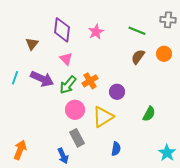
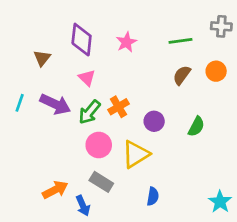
green line: (137, 31) -> (180, 41), turned -30
green semicircle: (149, 114) -> (196, 127), moved
gray rectangle: (77, 138) -> (101, 182), turned -30
orange arrow: (20, 150) -> (55, 190), moved, turned 42

